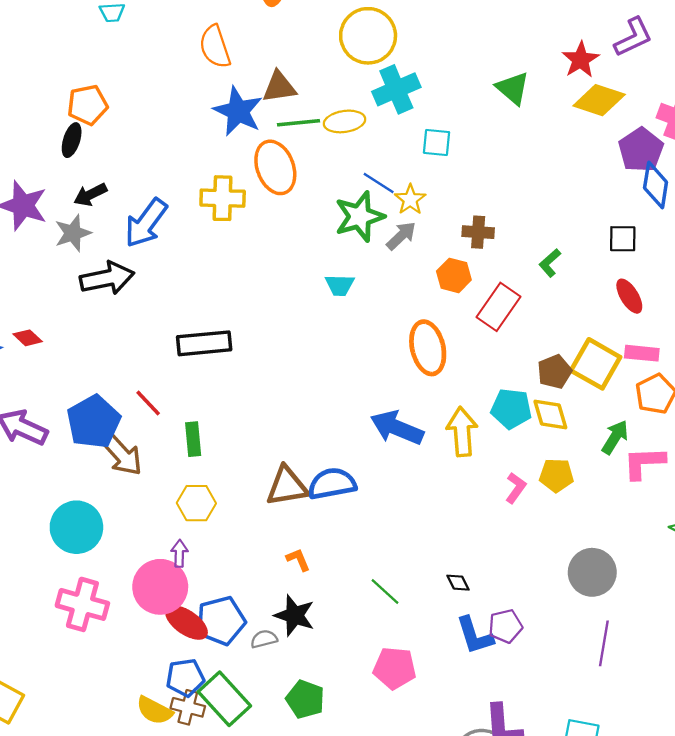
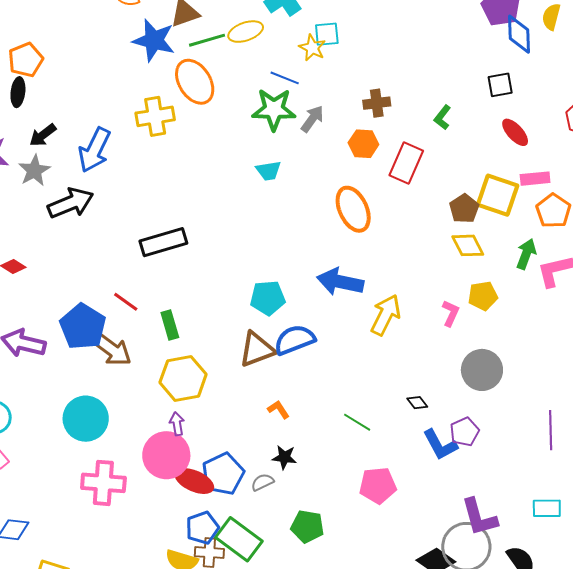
yellow star: (410, 200) -> (312, 48), moved
green star: (360, 217) -> (274, 109), turned 30
cyan pentagon: (511, 409) -> (268, 298), moved
yellow arrow: (462, 432) -> (386, 315), moved, turned 42
yellow hexagon: (196, 503) -> (183, 378), size x1.4
gray circle: (592, 572) -> (482, 370), moved
black star: (294, 615) -> (284, 457), size x0.7

